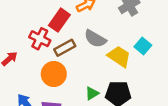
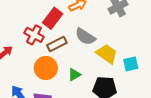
cyan square: (143, 46) -> (131, 64), moved, turned 35
green triangle: (92, 93) -> (74, 75), moved

